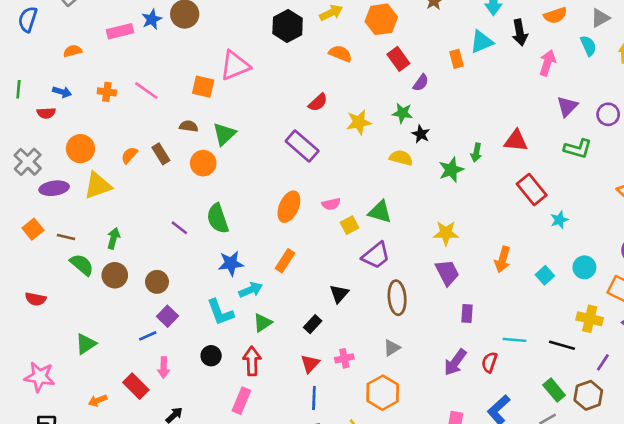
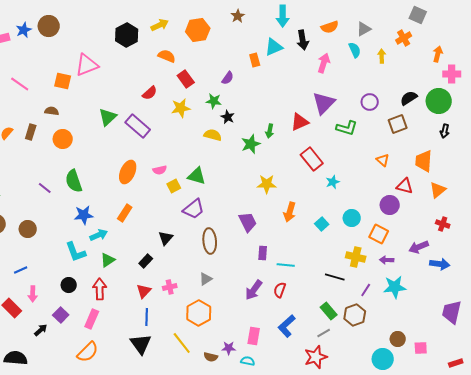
red rectangle: (398, 59) -> (186, 79), moved
purple triangle: (567, 106) -> (324, 103), moved, size x1.4
green triangle: (224, 134) -> (108, 117), moved
red triangle: (516, 141) -> (300, 122), turned -30
brown rectangle: (161, 154) -> (31, 132), turned 49
yellow star: (446, 233) -> (267, 184), moved
purple square: (168, 316) -> (61, 315), moved
cyan line: (514, 340) -> (286, 265), moved

